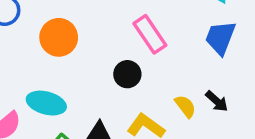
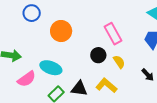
yellow semicircle: (185, 106) -> (119, 62), moved

